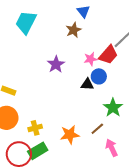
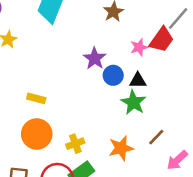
blue circle: (99, 76) -> (113, 75), moved
green star: (113, 108) -> (133, 102), moved
pink arrow: (112, 148) -> (177, 160), turned -102

